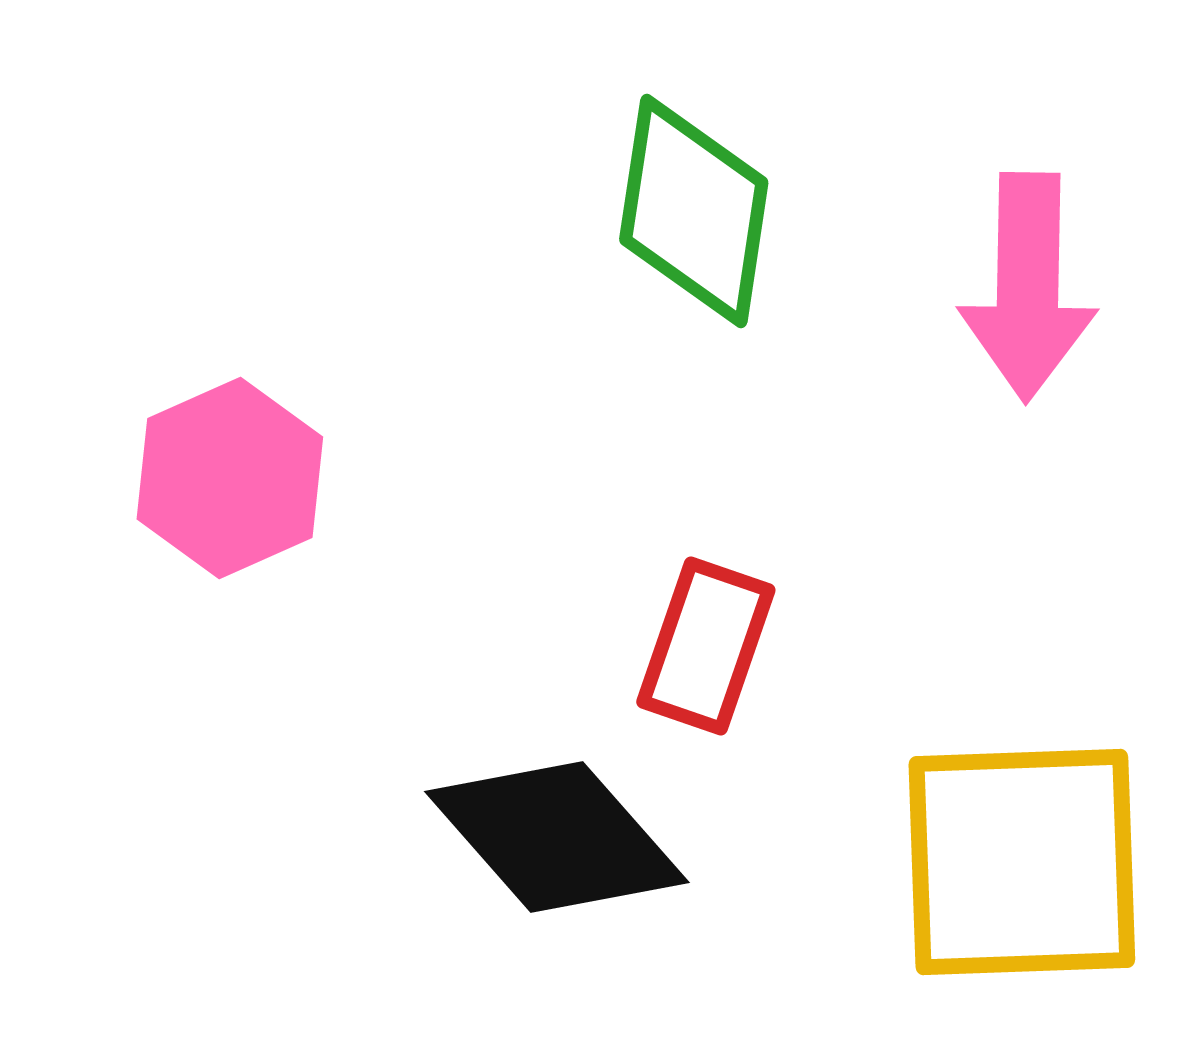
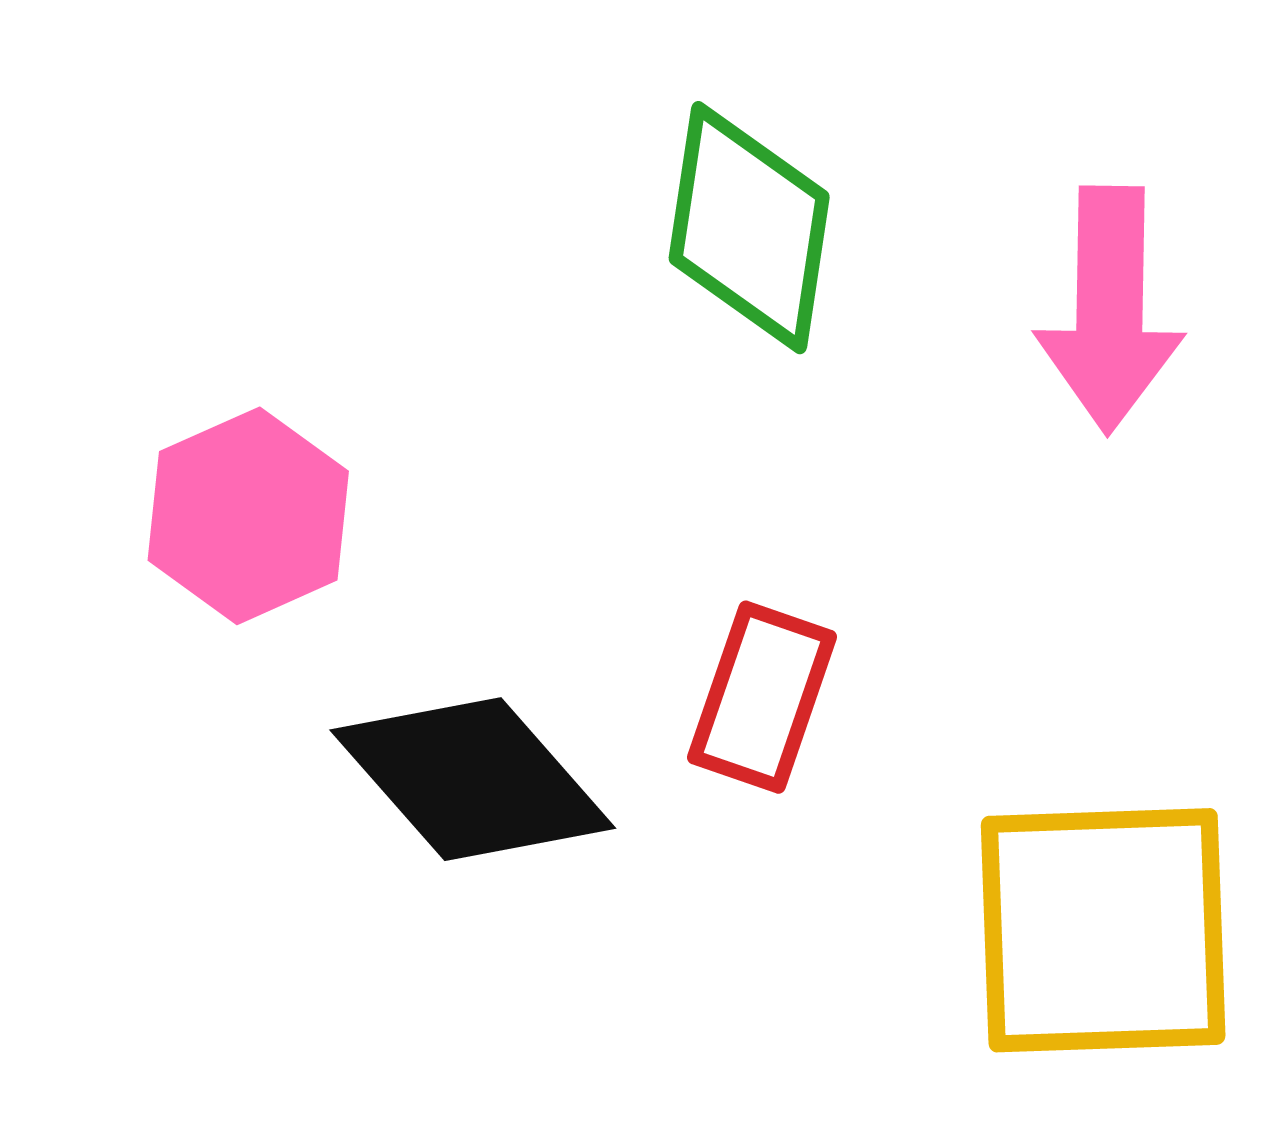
black diamond: (557, 837) -> (473, 779), moved

